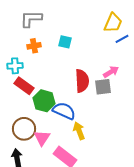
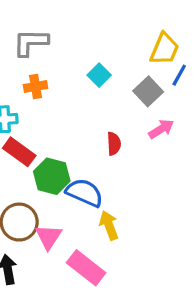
blue line: (122, 39) -> (179, 75), turned -32
cyan square: (65, 42) -> (99, 75), moved, turned 32
red semicircle: (82, 81) -> (114, 144), size x0.6
gray square: (103, 87) -> (148, 91), moved, turned -36

